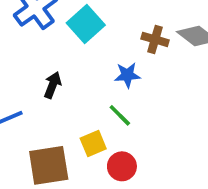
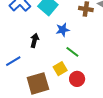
blue star: (127, 75) -> (63, 30), moved

